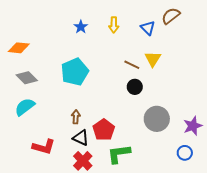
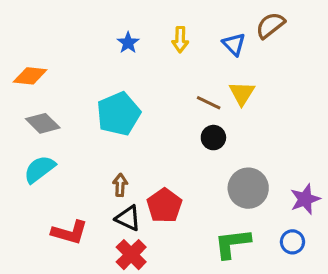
green L-shape: (119, 154) -> (232, 243), moved

